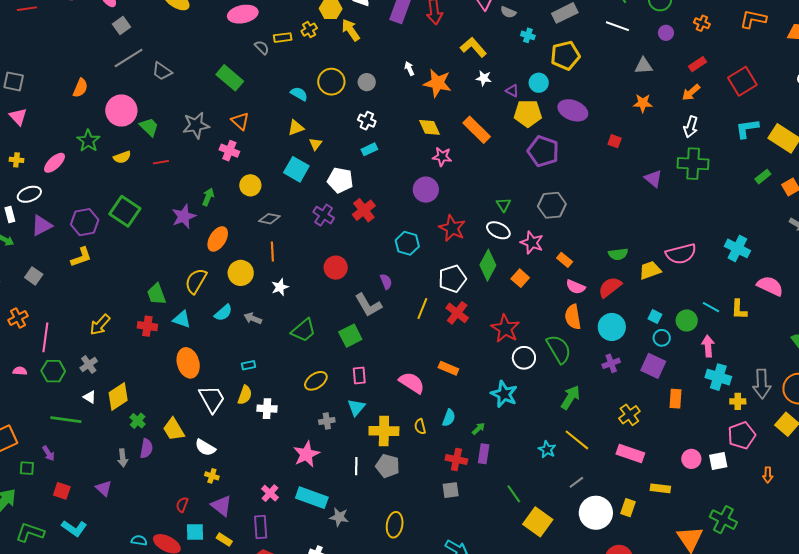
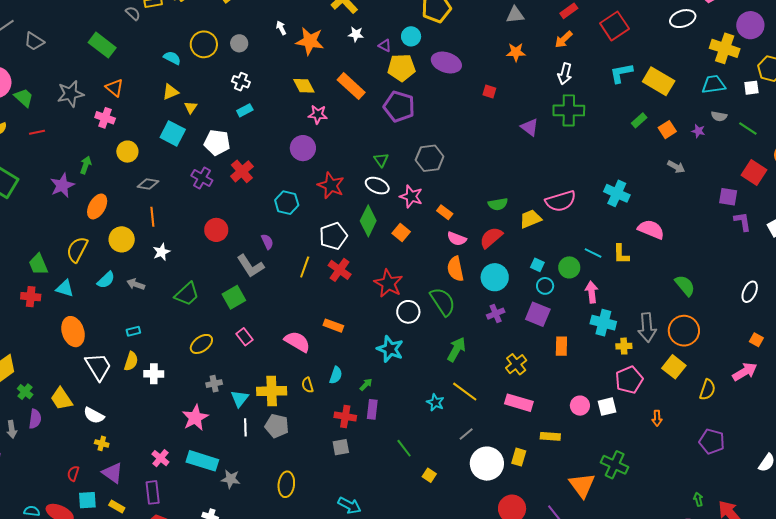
purple pentagon: (543, 151) -> (399, 107), moved
pink rectangle: (359, 375) -> (245, 337), turned -30
cyan triangle: (356, 407) -> (240, 399), moved
yellow square: (538, 522) -> (429, 475), size x0.5

